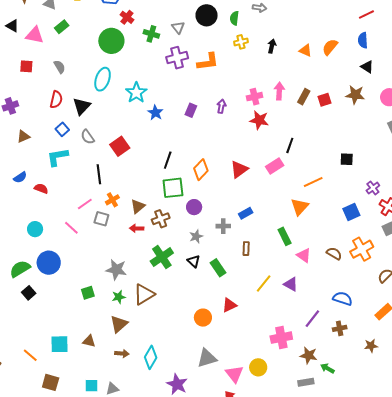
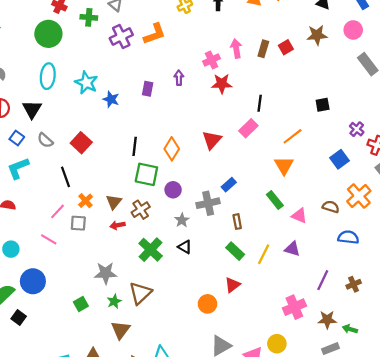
green square: (173, 188) -> (146, 174), turned 30
gray cross: (223, 226) -> (208, 203), size x1.5
green rectangle: (218, 268) -> (235, 251), moved
blue semicircle: (343, 299) -> (348, 237), moved

